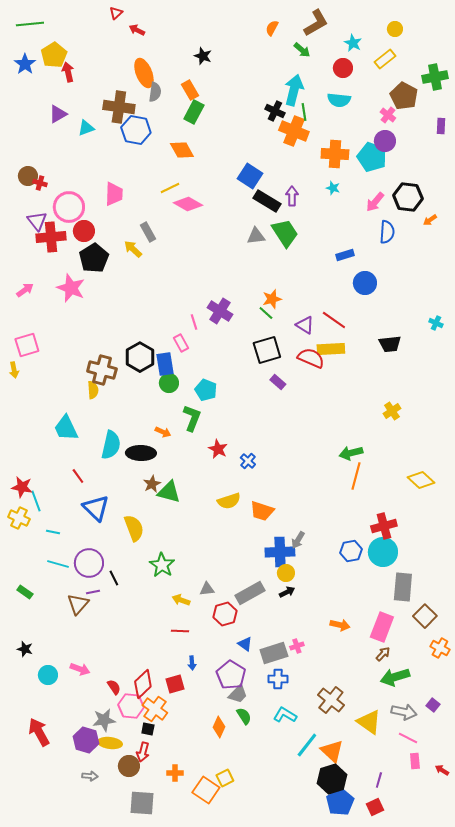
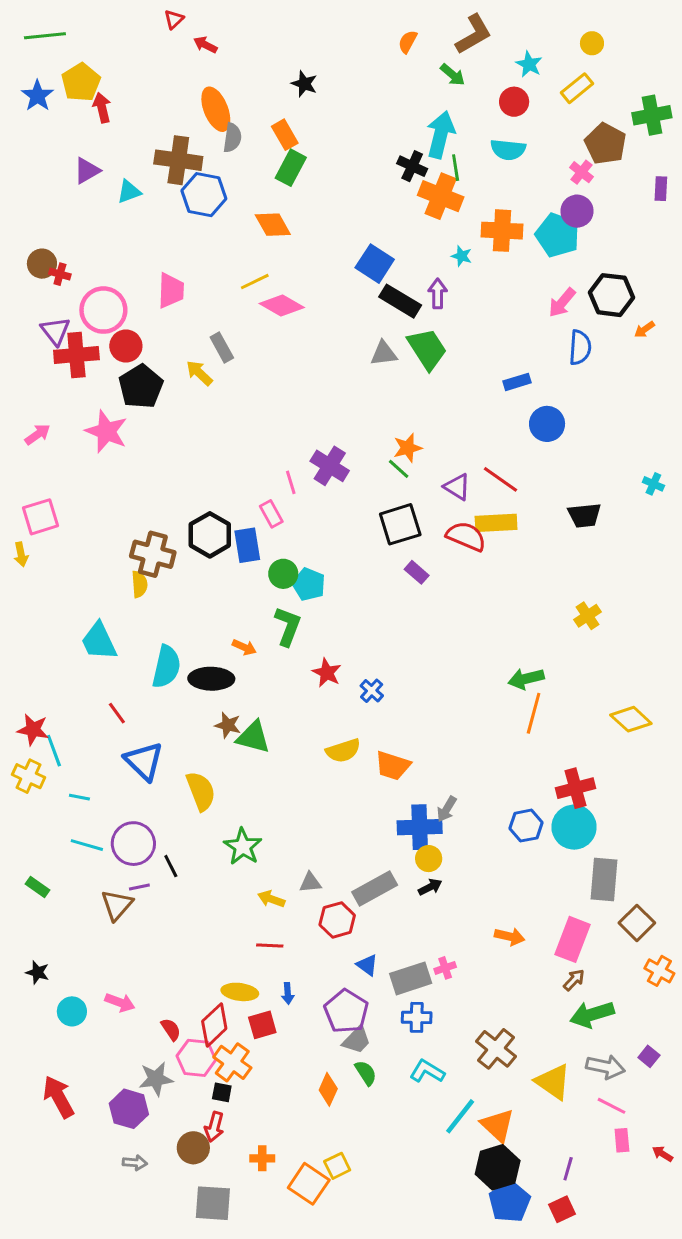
cyan star: (333, 188) -> (462, 256), moved
green circle: (169, 383) -> (283, 574), moved
brown star: (152, 484) -> (228, 725), turned -30
yellow ellipse: (110, 743) -> (240, 992), moved

